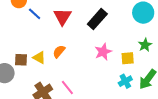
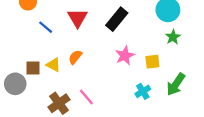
blue line: (35, 14) -> (46, 27), moved
green star: (145, 45) -> (173, 37), moved
cyan cross: (125, 81) -> (143, 91), moved

